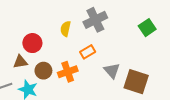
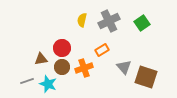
green square: (147, 28) -> (142, 23), moved
yellow semicircle: (66, 29) -> (82, 20), moved
red circle: (32, 43) -> (62, 48), moved

